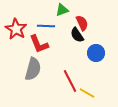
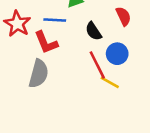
red semicircle: (82, 23) -> (123, 16), moved
red line: (70, 81) -> (97, 65), moved
yellow line: (87, 93) -> (110, 82), moved

